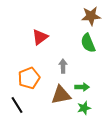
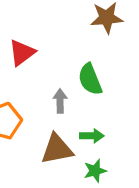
green semicircle: (88, 43) -> (90, 79), moved

